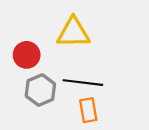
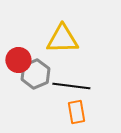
gray hexagon: (40, 90) -> (35, 74), moved

